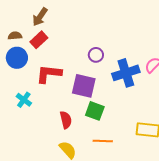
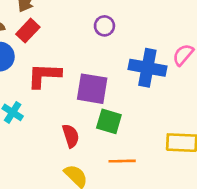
purple circle: (96, 55) -> (104, 26), moved
blue cross: (126, 73) -> (147, 68), turned 32

